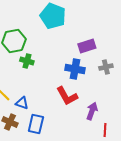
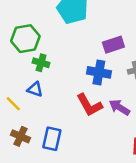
blue triangle: (22, 103) -> (35, 89), moved
purple arrow: (92, 111) -> (119, 107), moved, turned -78

